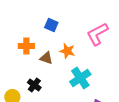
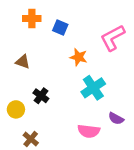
orange cross: (26, 46) -> (32, 18), moved
brown triangle: (46, 58) -> (23, 62), moved

